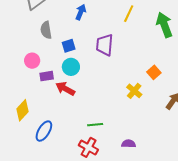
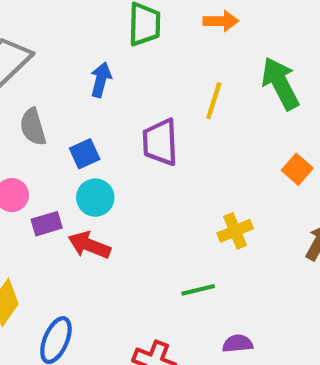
yellow line: (129, 14) -> (214, 101), moved
orange square: (154, 72) -> (297, 169), moved
yellow cross: (134, 91) -> (235, 231), turned 35
green line: (95, 125) -> (198, 290), moved

